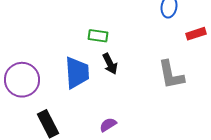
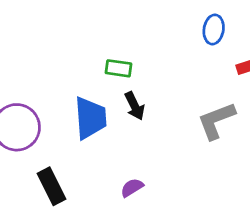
gray L-shape: (171, 75) -> (216, 121), turned 80

